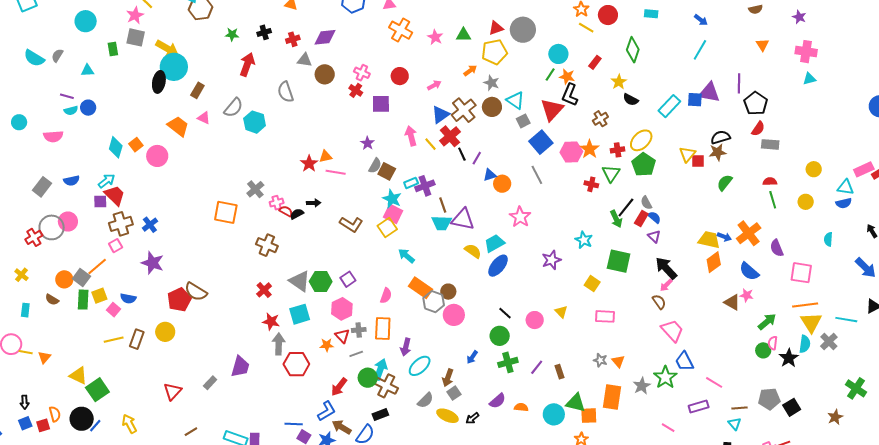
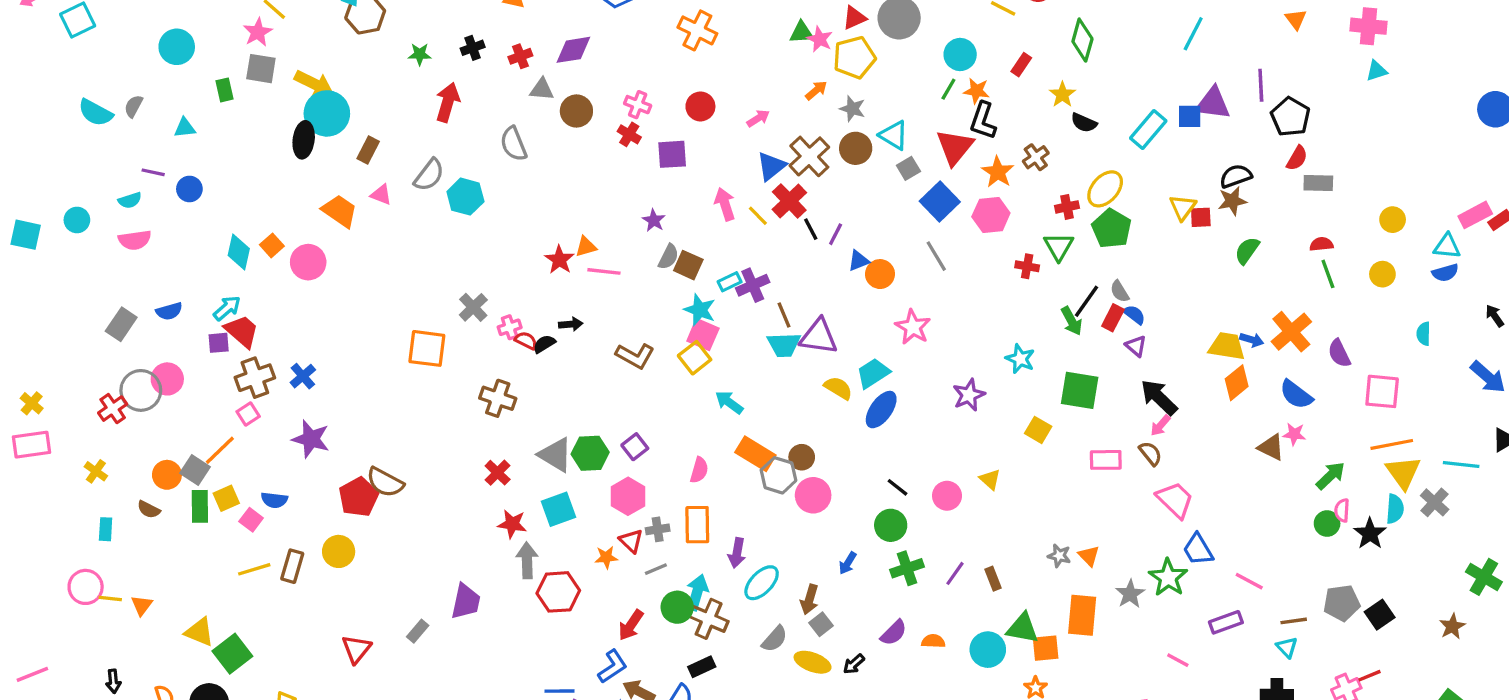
pink star: (435, 37) -> (820, 39), moved
cyan semicircle: (71, 110) -> (130, 200), moved
orange star: (590, 149) -> (998, 172), moved
pink rectangle: (605, 316) -> (1106, 460), moved

